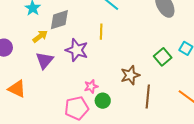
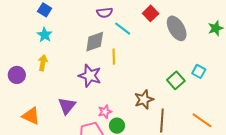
gray diamond: (59, 20) -> (95, 42), moved
yellow arrow: (40, 36) -> (43, 63), moved, turned -42
purple triangle: (45, 60) -> (67, 106), moved

